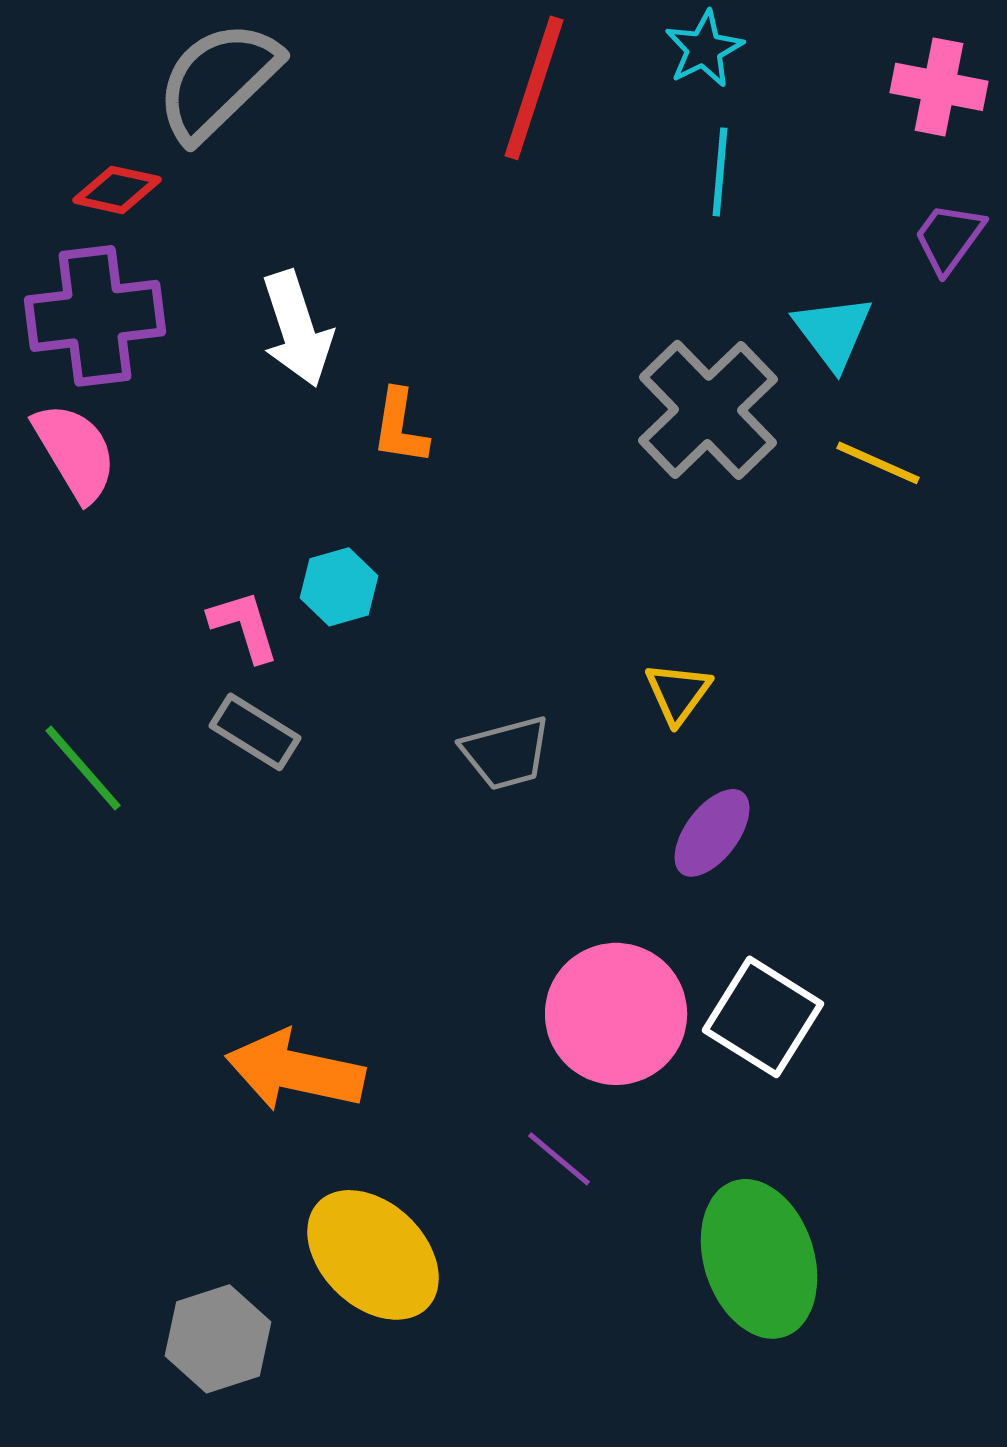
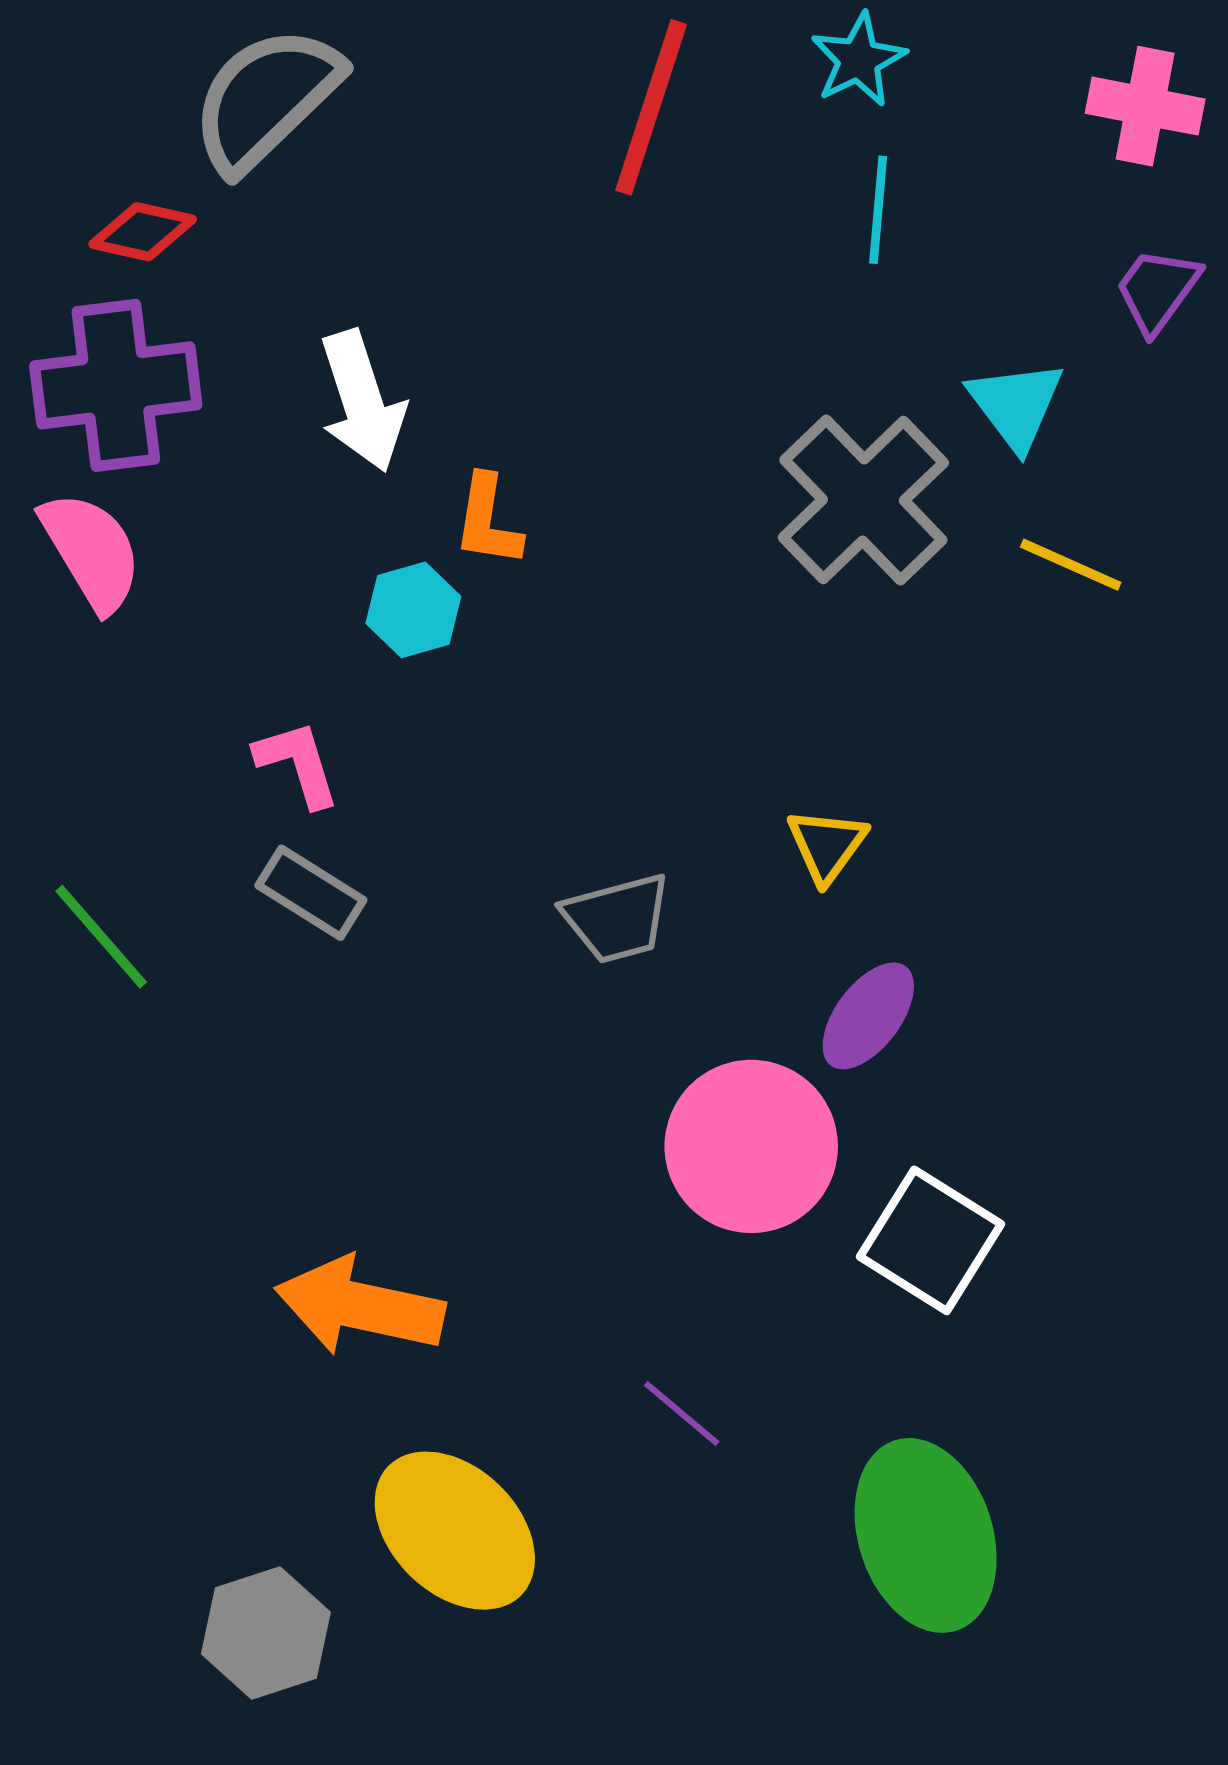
cyan hexagon: (339, 587) -> (413, 610), moved
pink circle: (616, 1014) -> (751, 1146), moved

